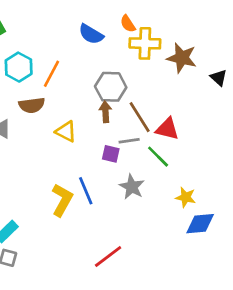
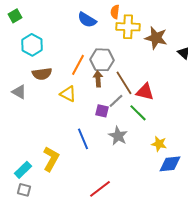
orange semicircle: (128, 24) -> (115, 12), turned 40
orange line: (52, 74) -> (78, 65), moved
gray line: (129, 141) -> (116, 101), turned -35
yellow L-shape: (62, 200) -> (51, 159), moved

